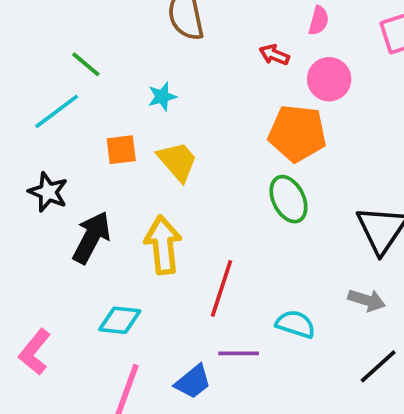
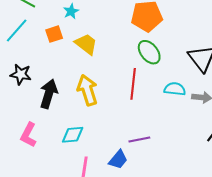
orange square: (121, 150) -> (54, 34), moved
red line: (221, 288) -> (133, 84), moved
cyan semicircle: (296, 324) -> (175, 89), moved
pink L-shape: (35, 352) -> (28, 135), moved

